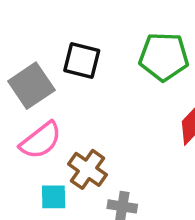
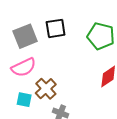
black square: (82, 61) -> (56, 28), turned -35

